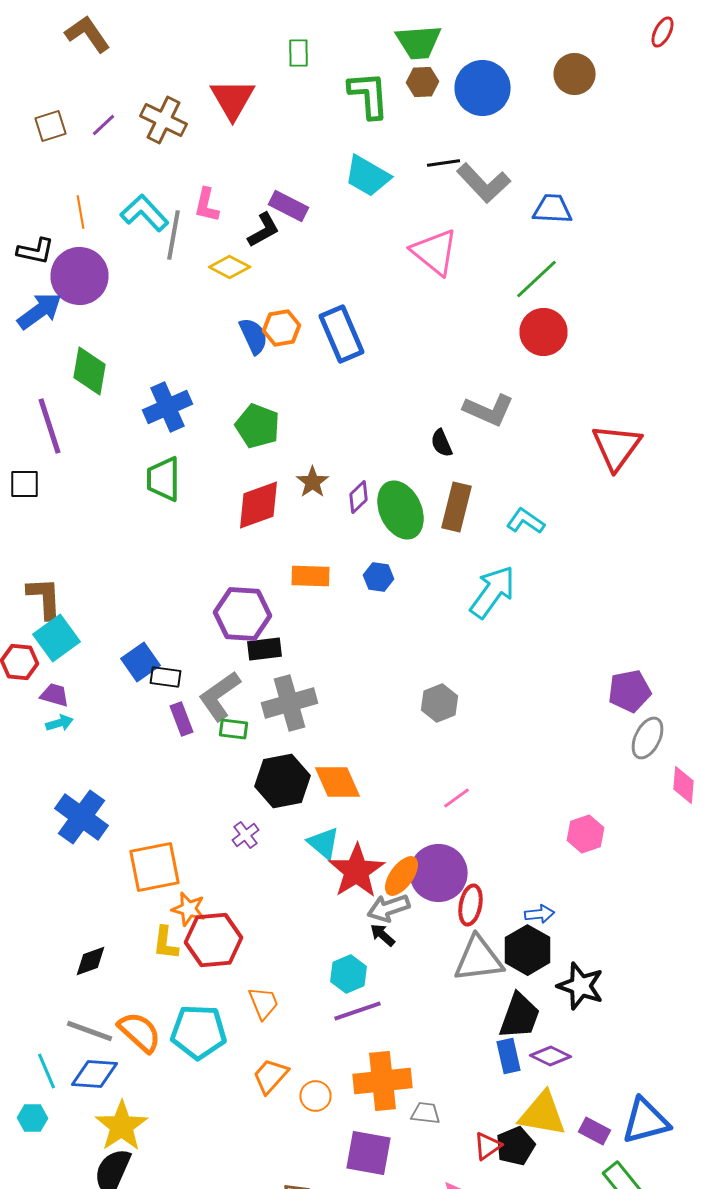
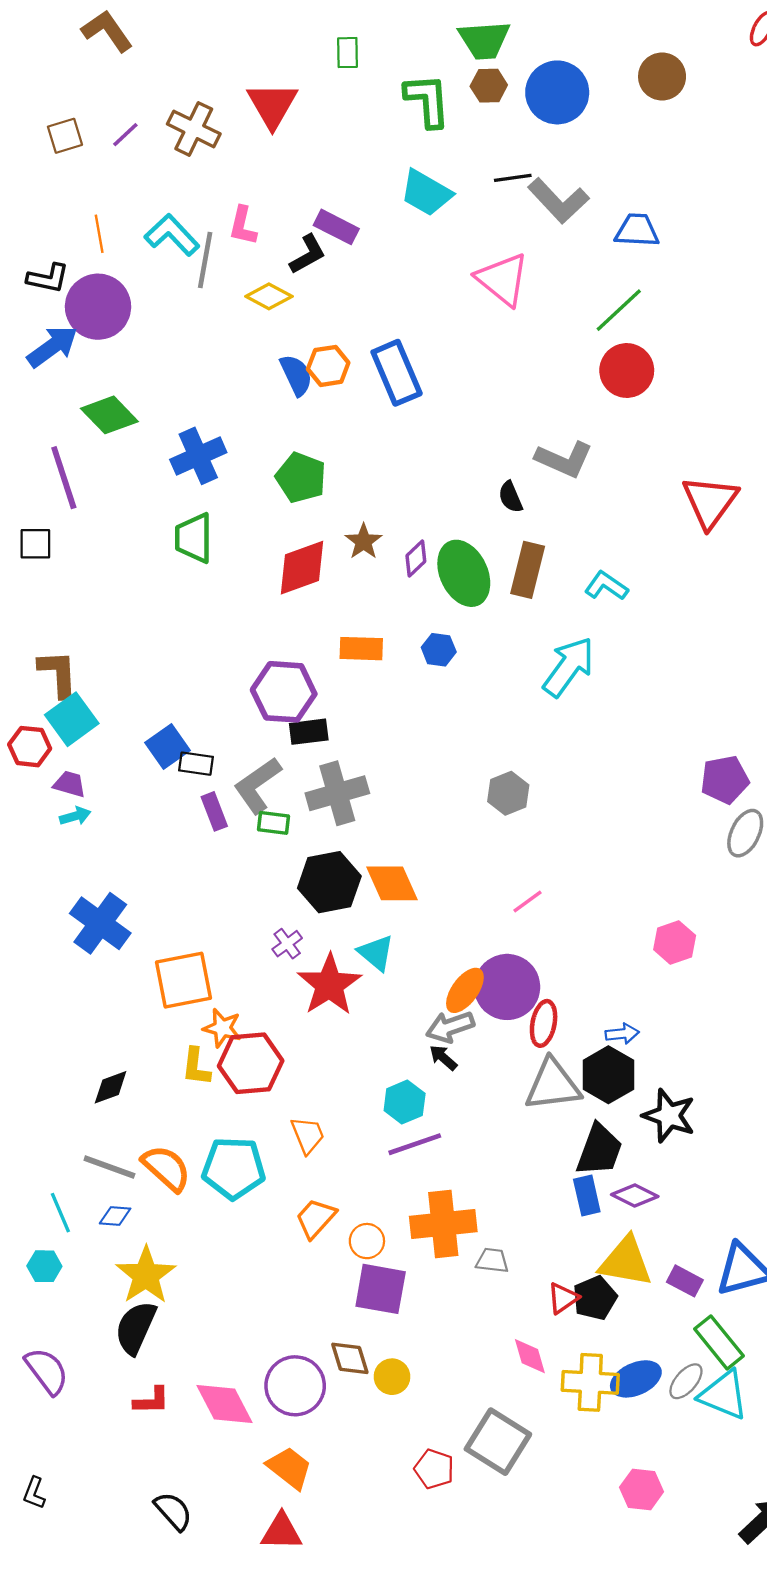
green diamond: (90, 371) -> (109, 415), turned -54
red star: (356, 871) -> (329, 985), moved
blue diamond: (94, 1074) -> (115, 1216), size x0.6
purple square: (368, 1153) -> (381, 1289), moved

